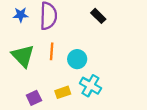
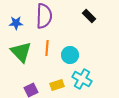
blue star: (21, 15) -> (16, 23), moved

